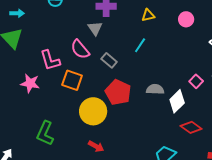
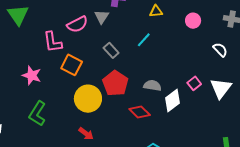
pink semicircle: (80, 49) -> (77, 24), moved, turned -85
pink star: (30, 83) -> (32, 75), moved
red diamond: (191, 127) -> (140, 112), moved

